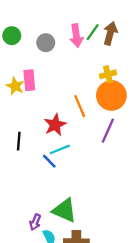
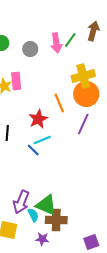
brown arrow: (110, 33) -> (93, 31), moved
yellow cross: (108, 74) -> (83, 76), size x1.6
green triangle: (64, 210) -> (46, 205), moved
purple arrow: (35, 222) -> (21, 202), size x1.6

